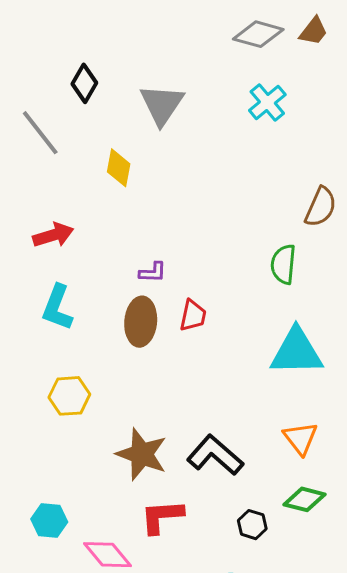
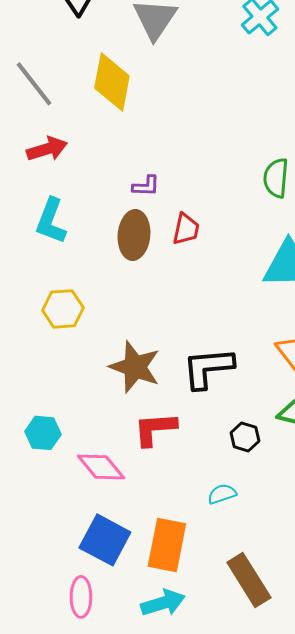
gray line: (40, 133) -> (34, 84), moved
yellow diamond: (119, 168) -> (112, 82), size x1.5
black L-shape: (215, 455) -> (208, 368), turned -46

